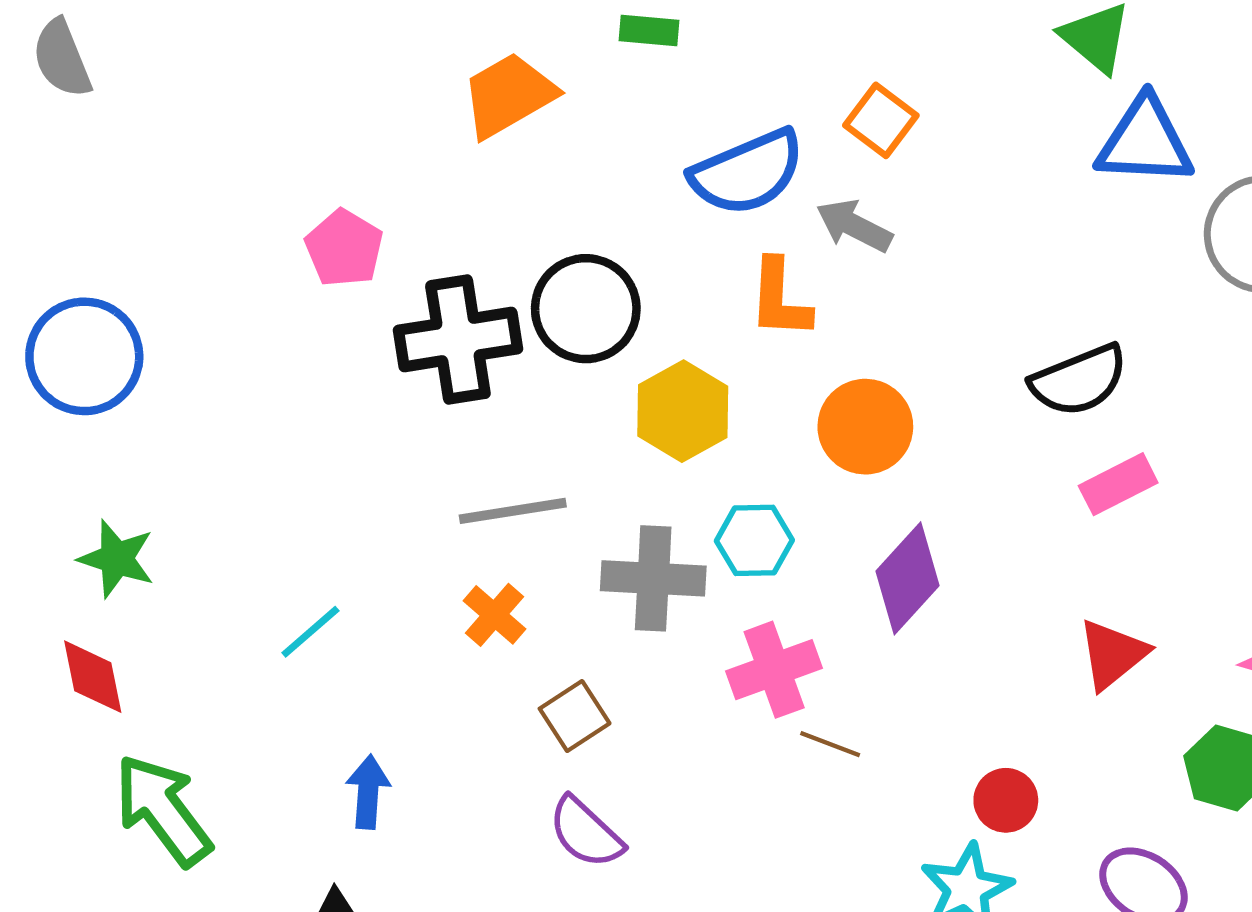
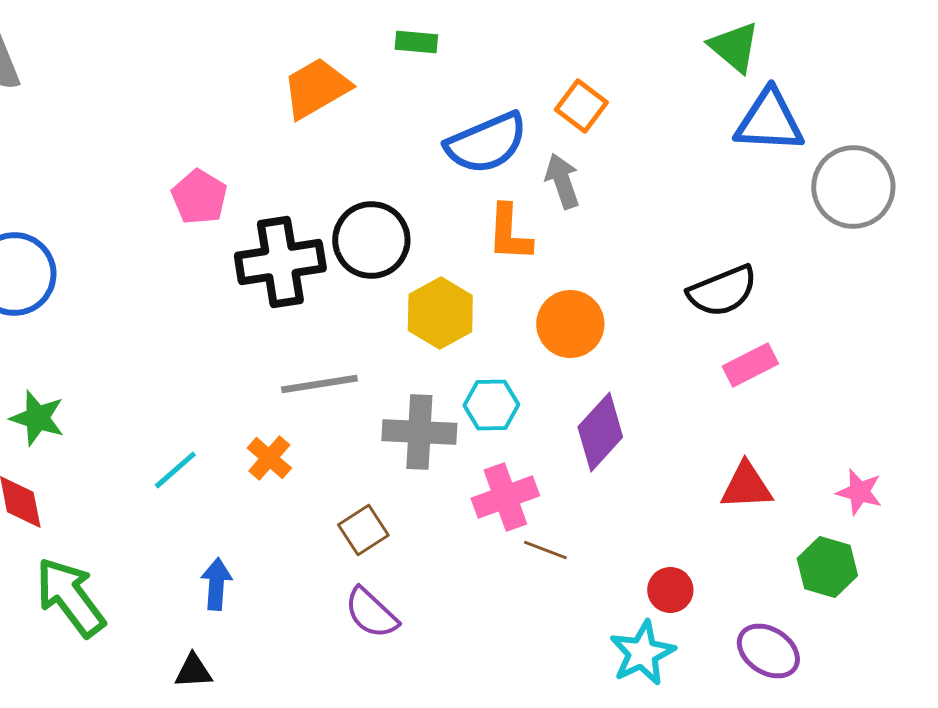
gray arrow: (854, 226) -> (562, 181), turned 44
orange cross: (494, 615) -> (269, 458), moved
red triangle: (1113, 654) -> (746, 486), turned 36

